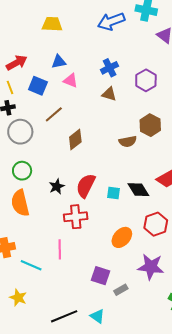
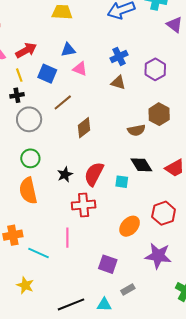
black diamond: (138, 190) -> (141, 165), moved
gray rectangle: (121, 290) -> (128, 290), moved
cyan triangle: (97, 316) -> (104, 305), turned -35

